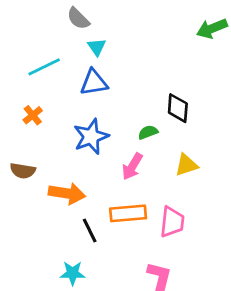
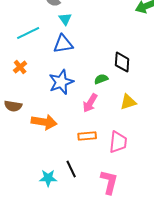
orange rectangle: (128, 213) -> (87, 136), size x0.7
black line: (90, 230) -> (71, 169), moved

